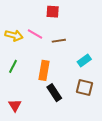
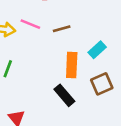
orange rectangle: (44, 70) -> (72, 65), moved
brown square: (84, 88) -> (102, 84), turned -30

